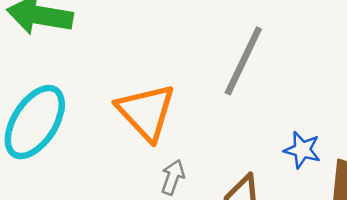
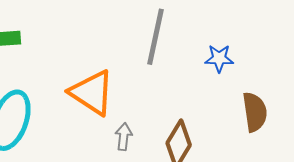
blue star: (302, 150) -> (219, 58), moved

